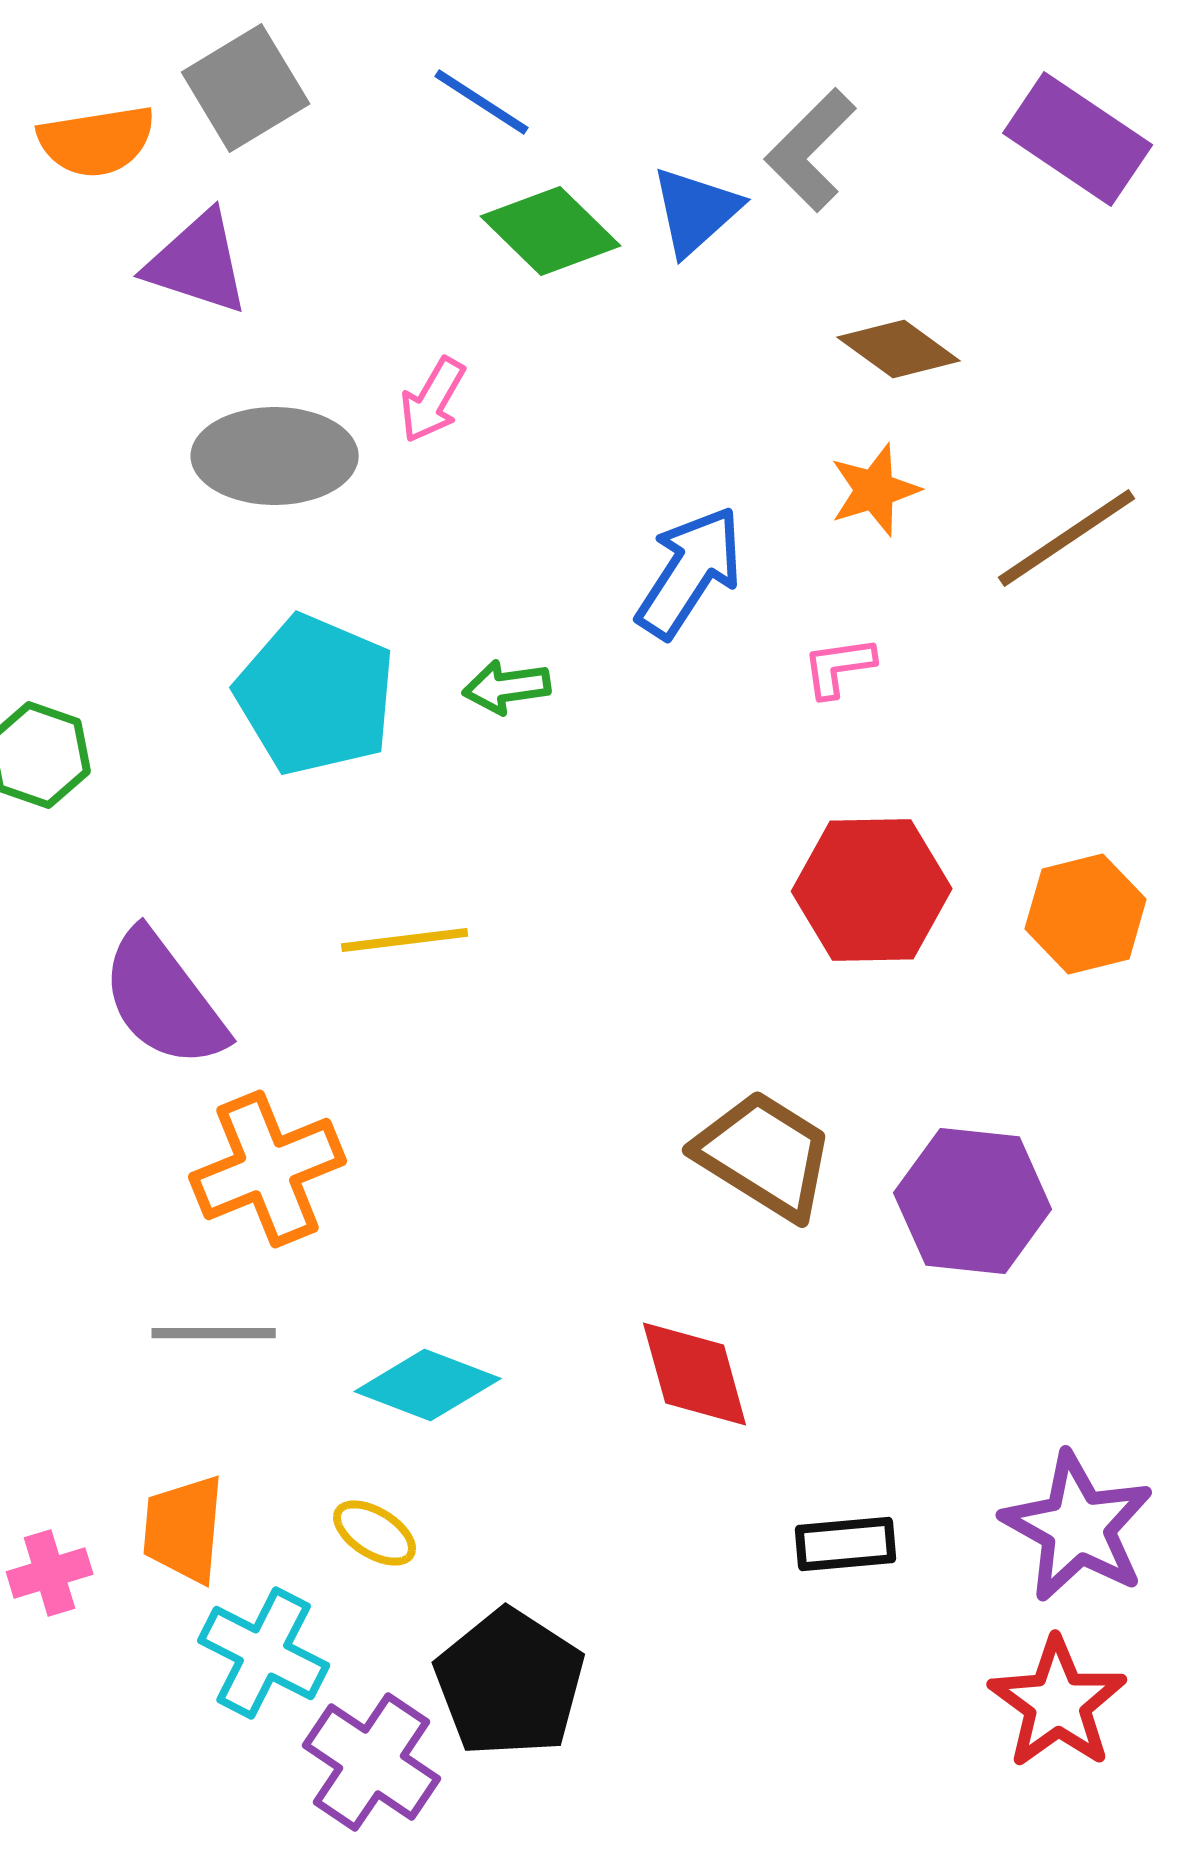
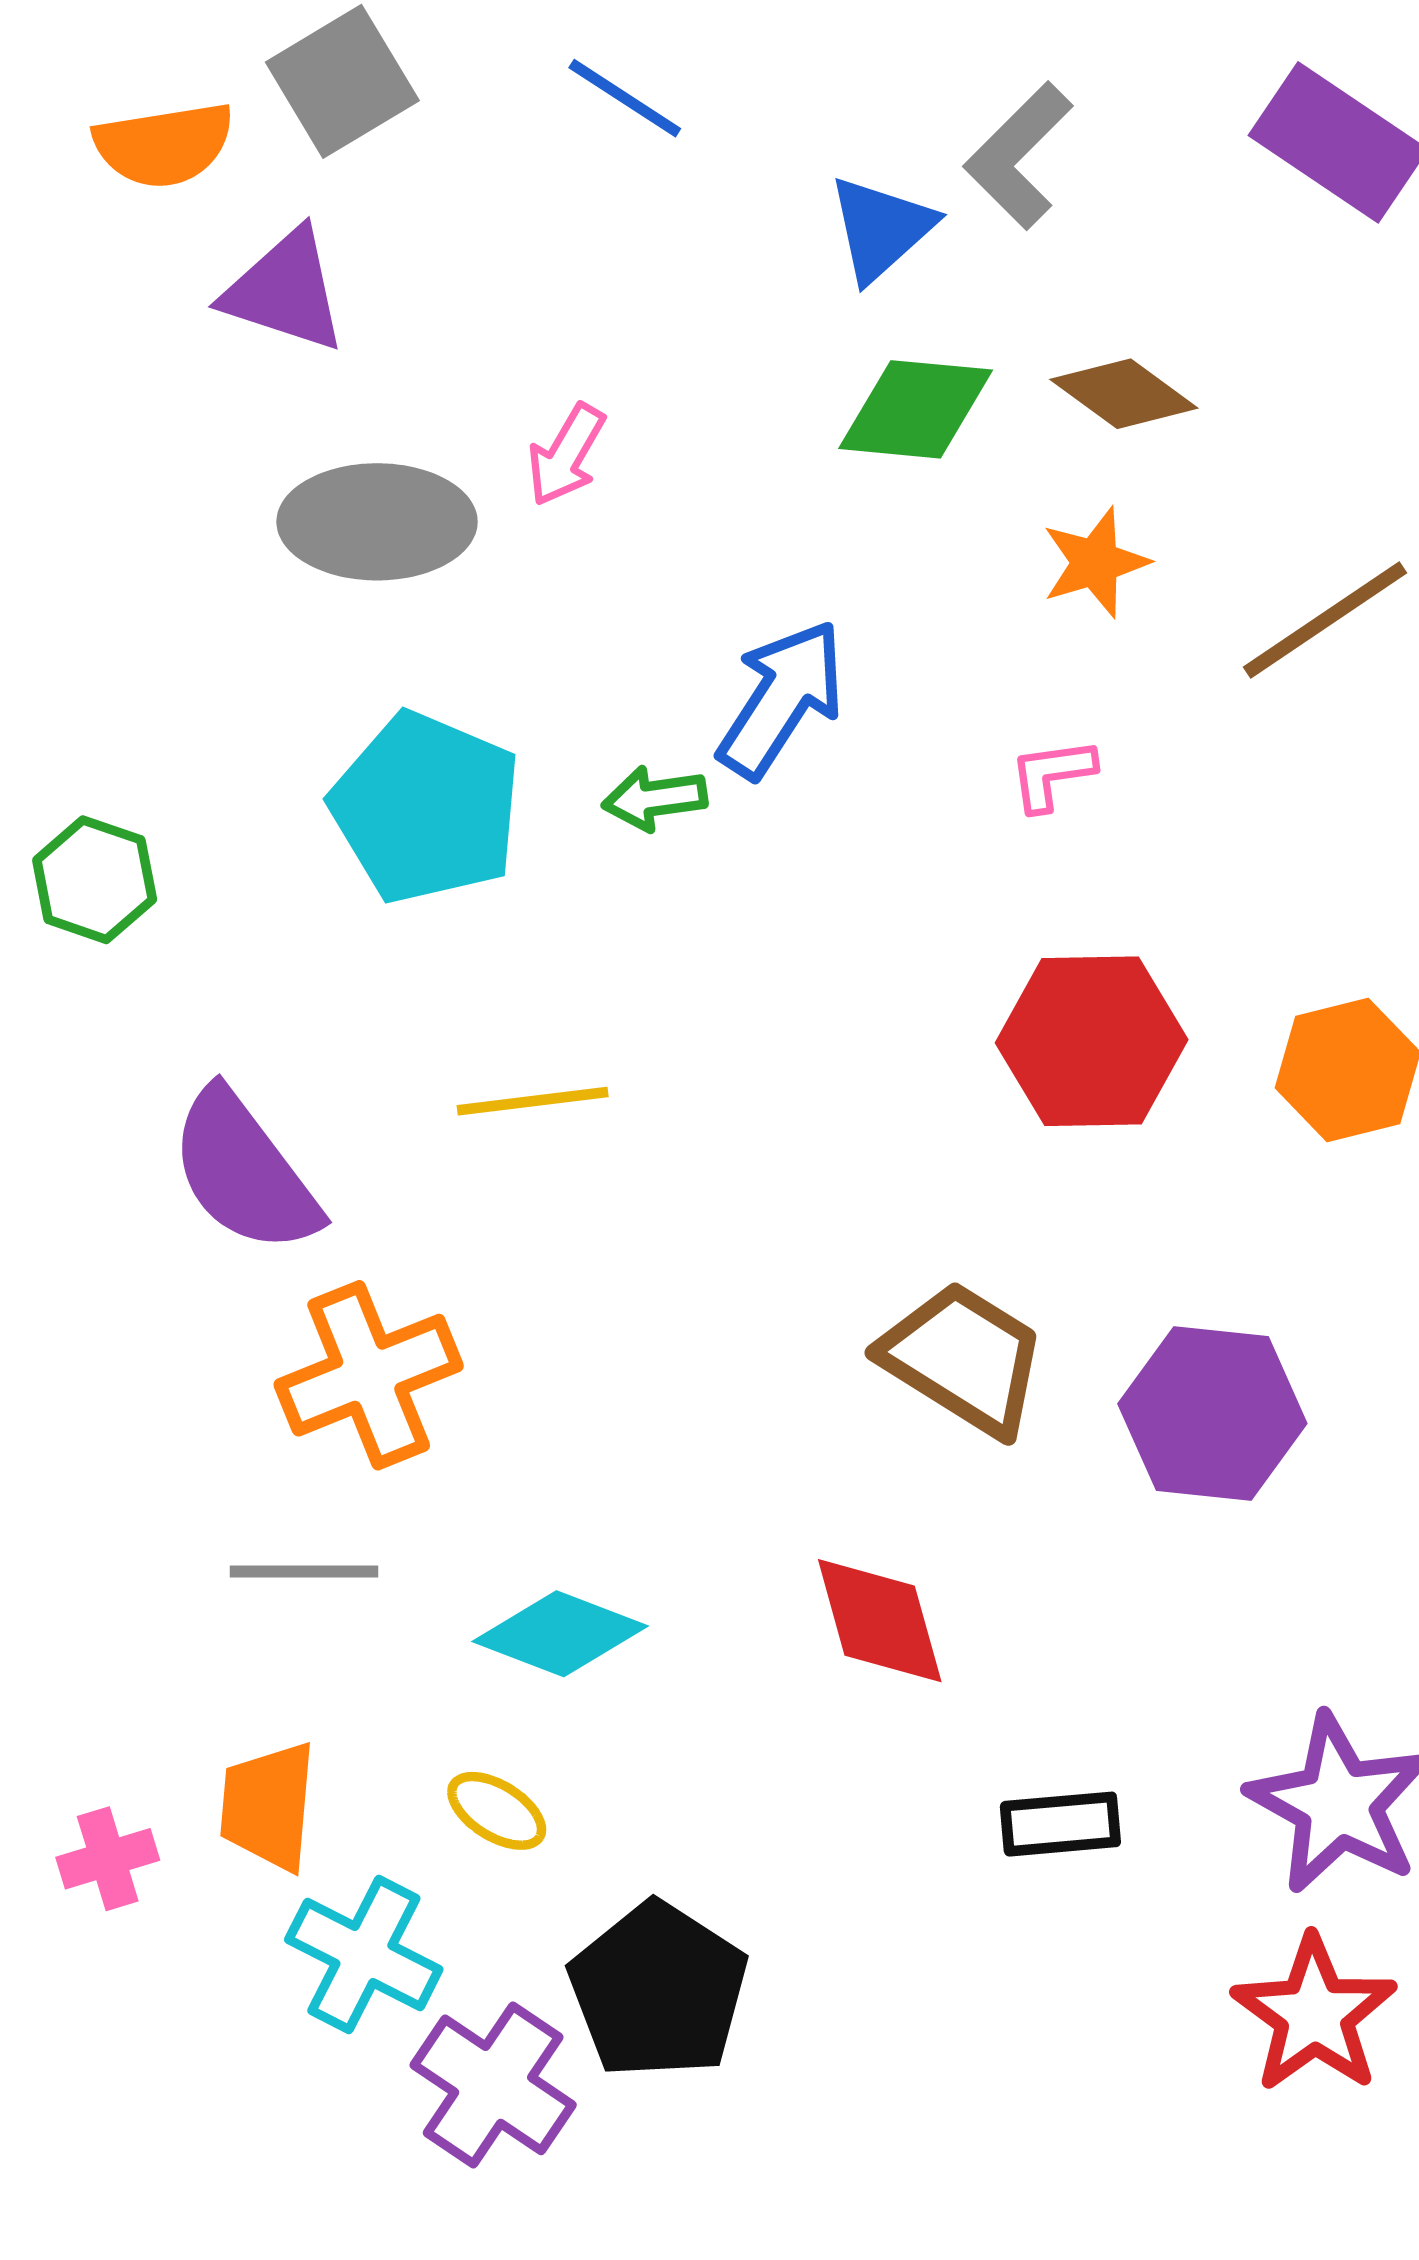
green diamond: (551, 231) -> (916, 409), moved, turned -39
blue arrow: (690, 572) -> (782, 699), moved

